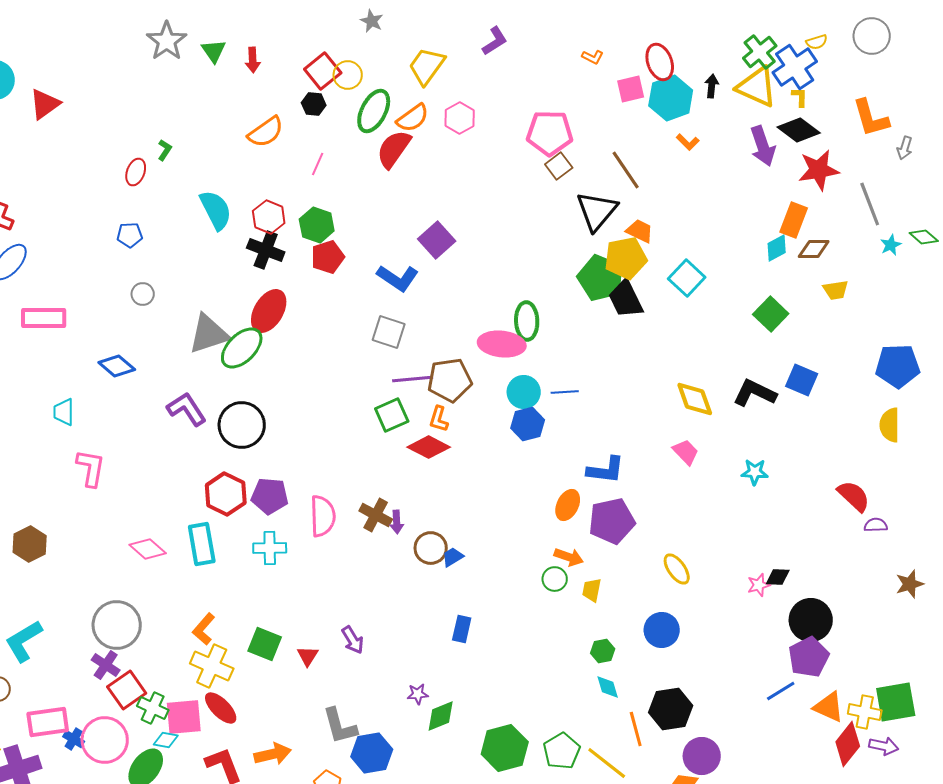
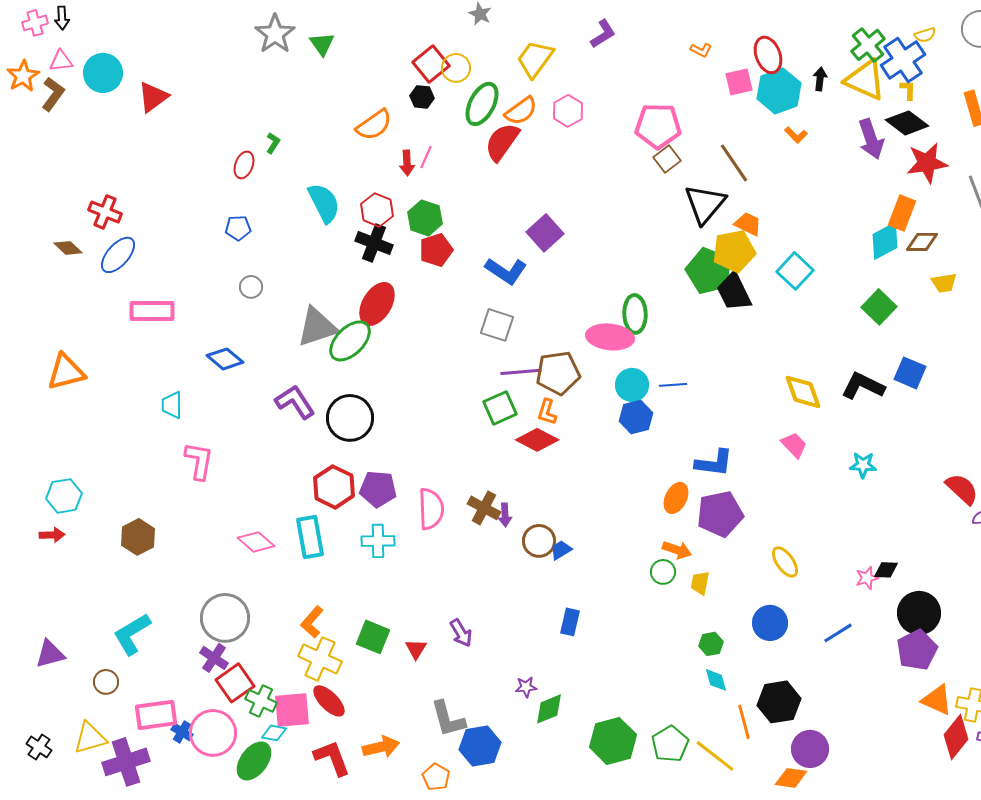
red arrow: (253, 60) -> (407, 163), moved
cyan diamond: (777, 248) -> (885, 241), size x1.4
blue line: (781, 691) -> (838, 633), moved

